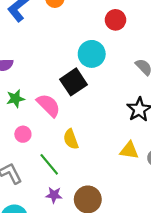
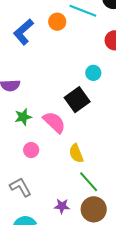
cyan circle: (92, 54) -> (93, 73), size x0.6
green line: (49, 164) -> (89, 182), moved

